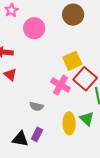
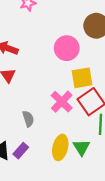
pink circle: (34, 28) -> (67, 48), moved
gray semicircle: (36, 106) -> (28, 119), turned -136

